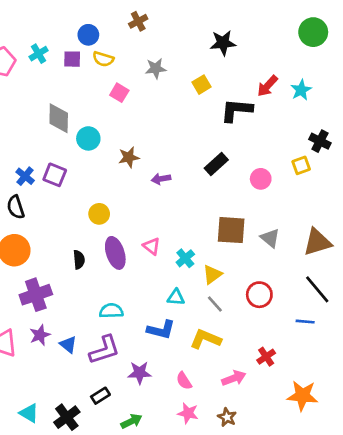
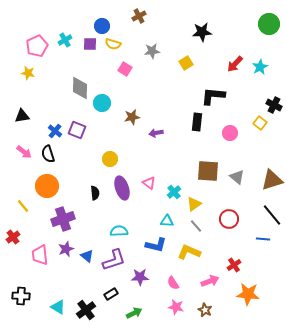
black L-shape: (236, 110) -> (213, 96), moved
black rectangle: (216, 164) -> (197, 122), turned -42
yellow square: (301, 165) -> (260, 123), turned -32
orange star: (302, 396) -> (248, 294), moved

